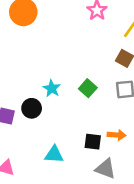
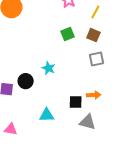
cyan star: (52, 88) -> (49, 68), moved
green square: (88, 88) -> (67, 34), moved, turned 32

